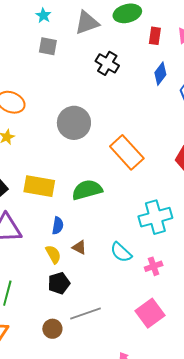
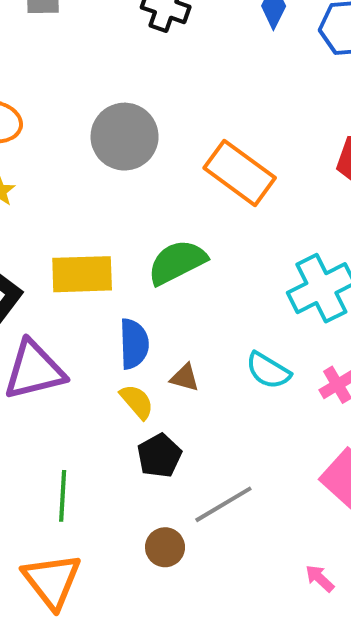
blue semicircle: (58, 226) -> (134, 344), size x1.4

